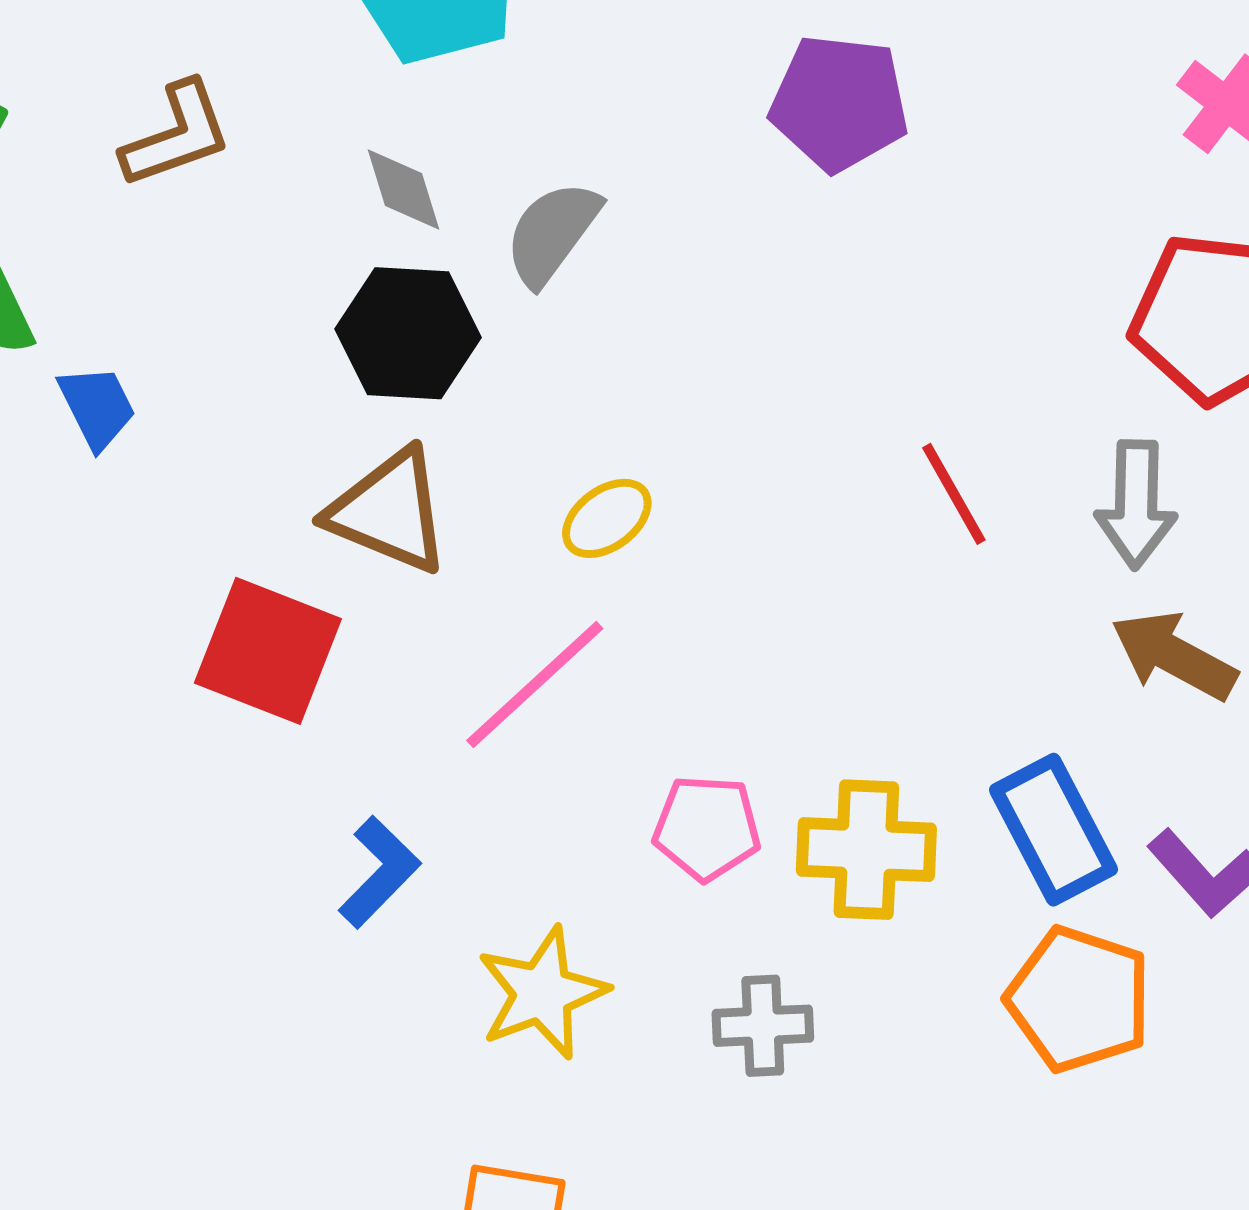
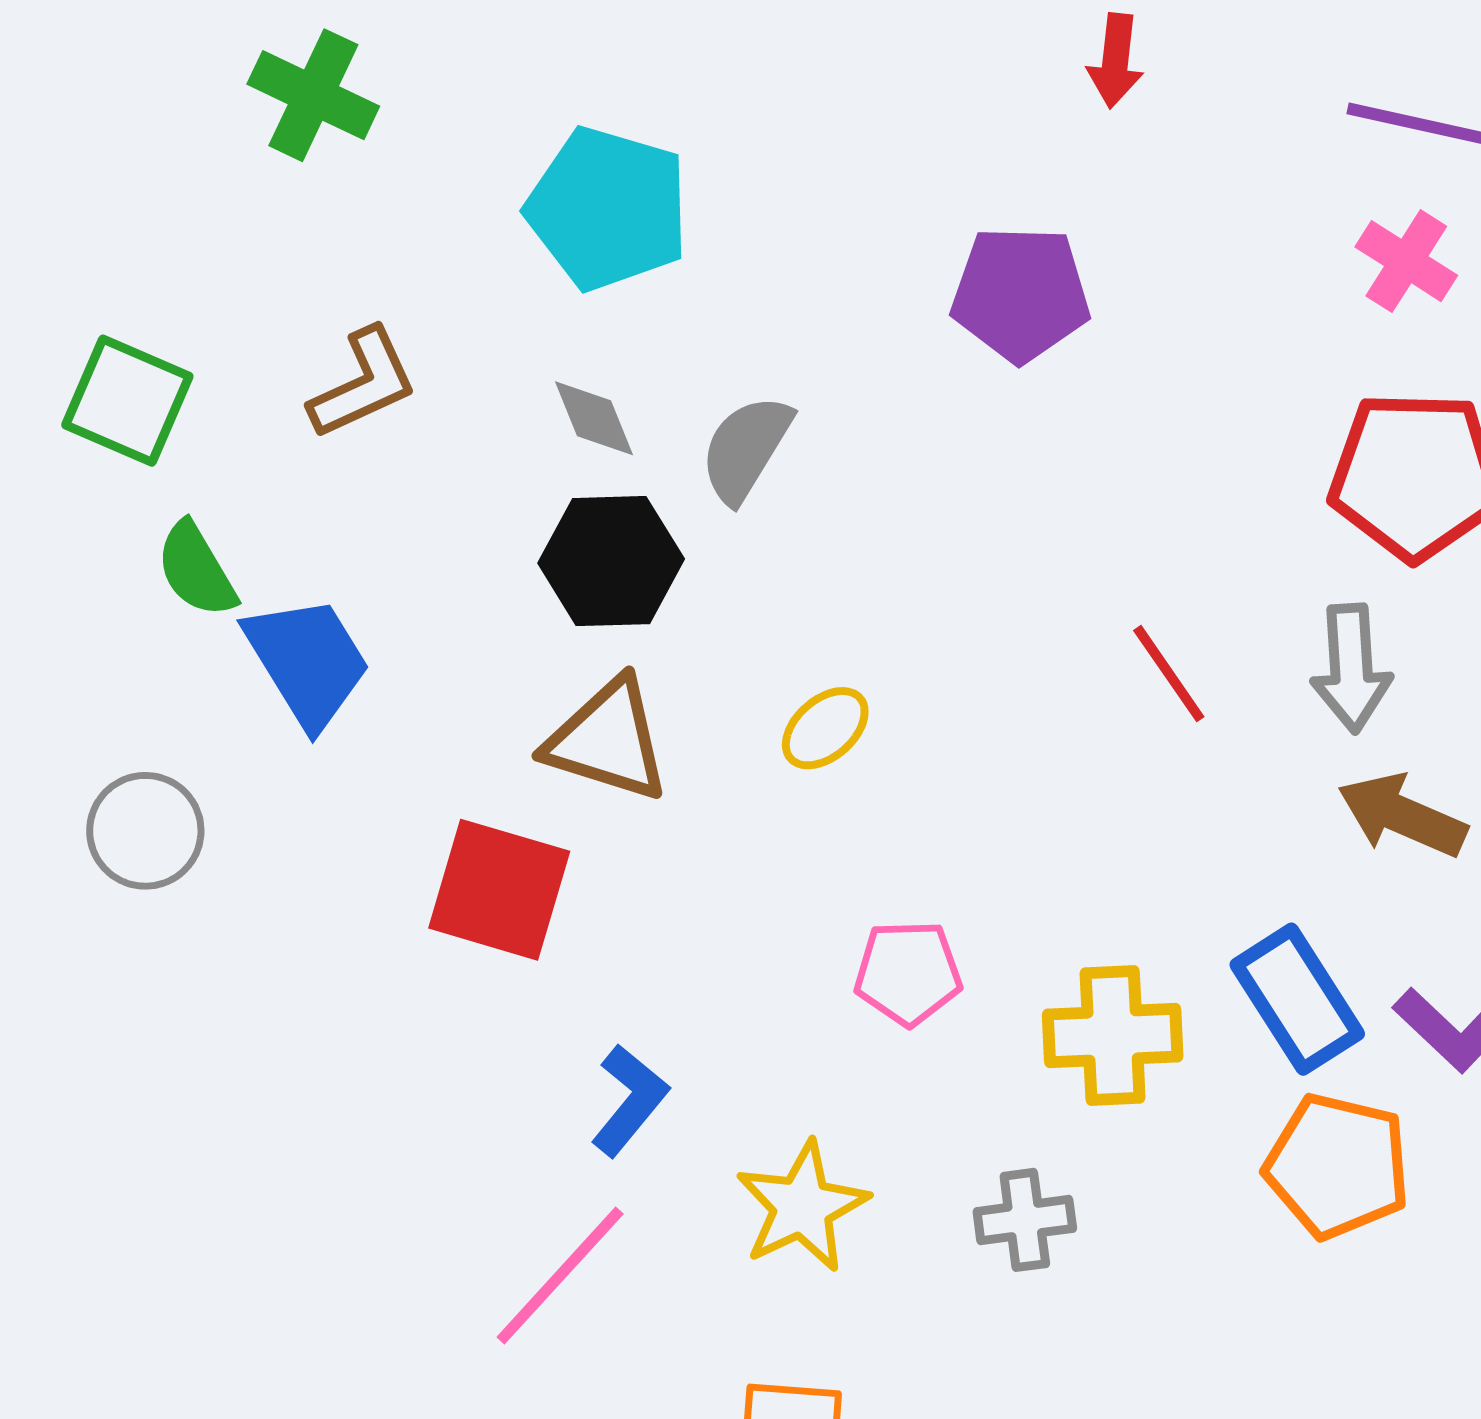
blue trapezoid: (97, 407) -> (308, 661), size x1.6
pink line: (535, 685) -> (560, 1276), moved
pink pentagon: (707, 828) -> (908, 973), moved

